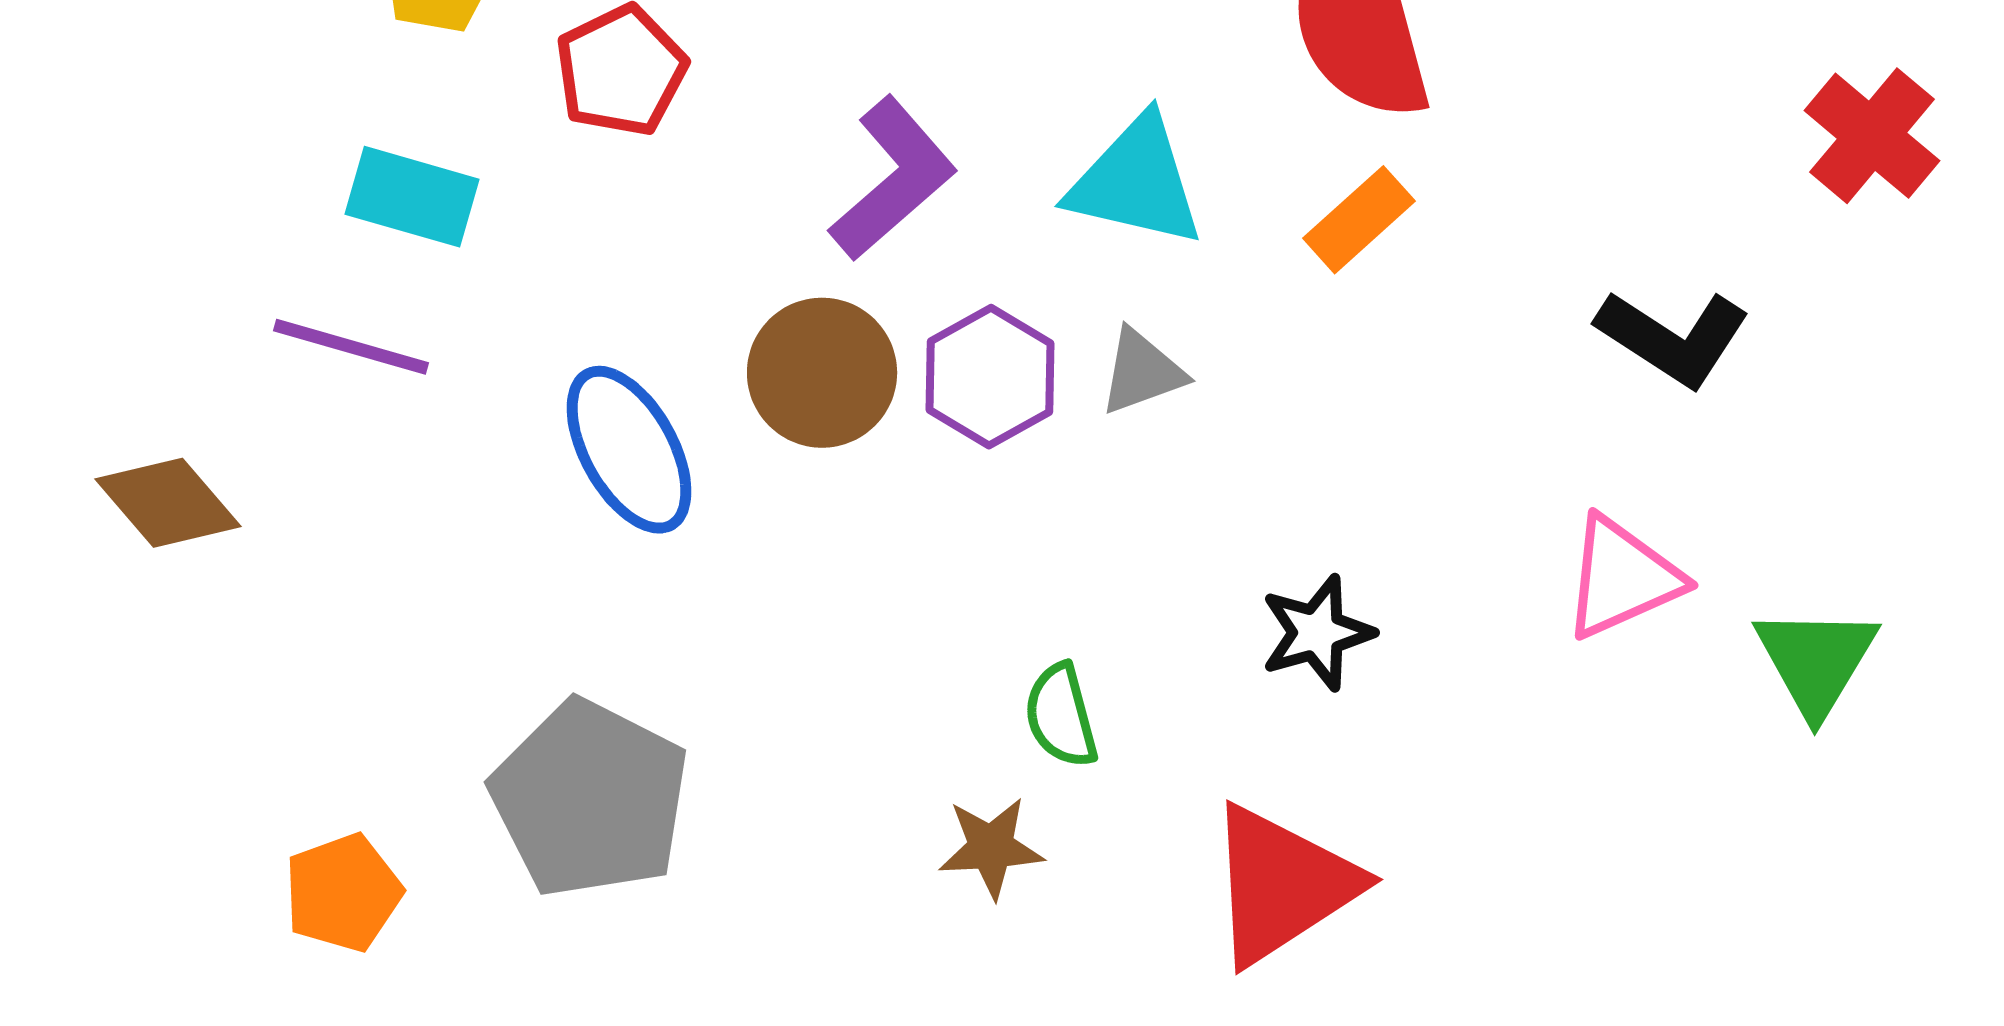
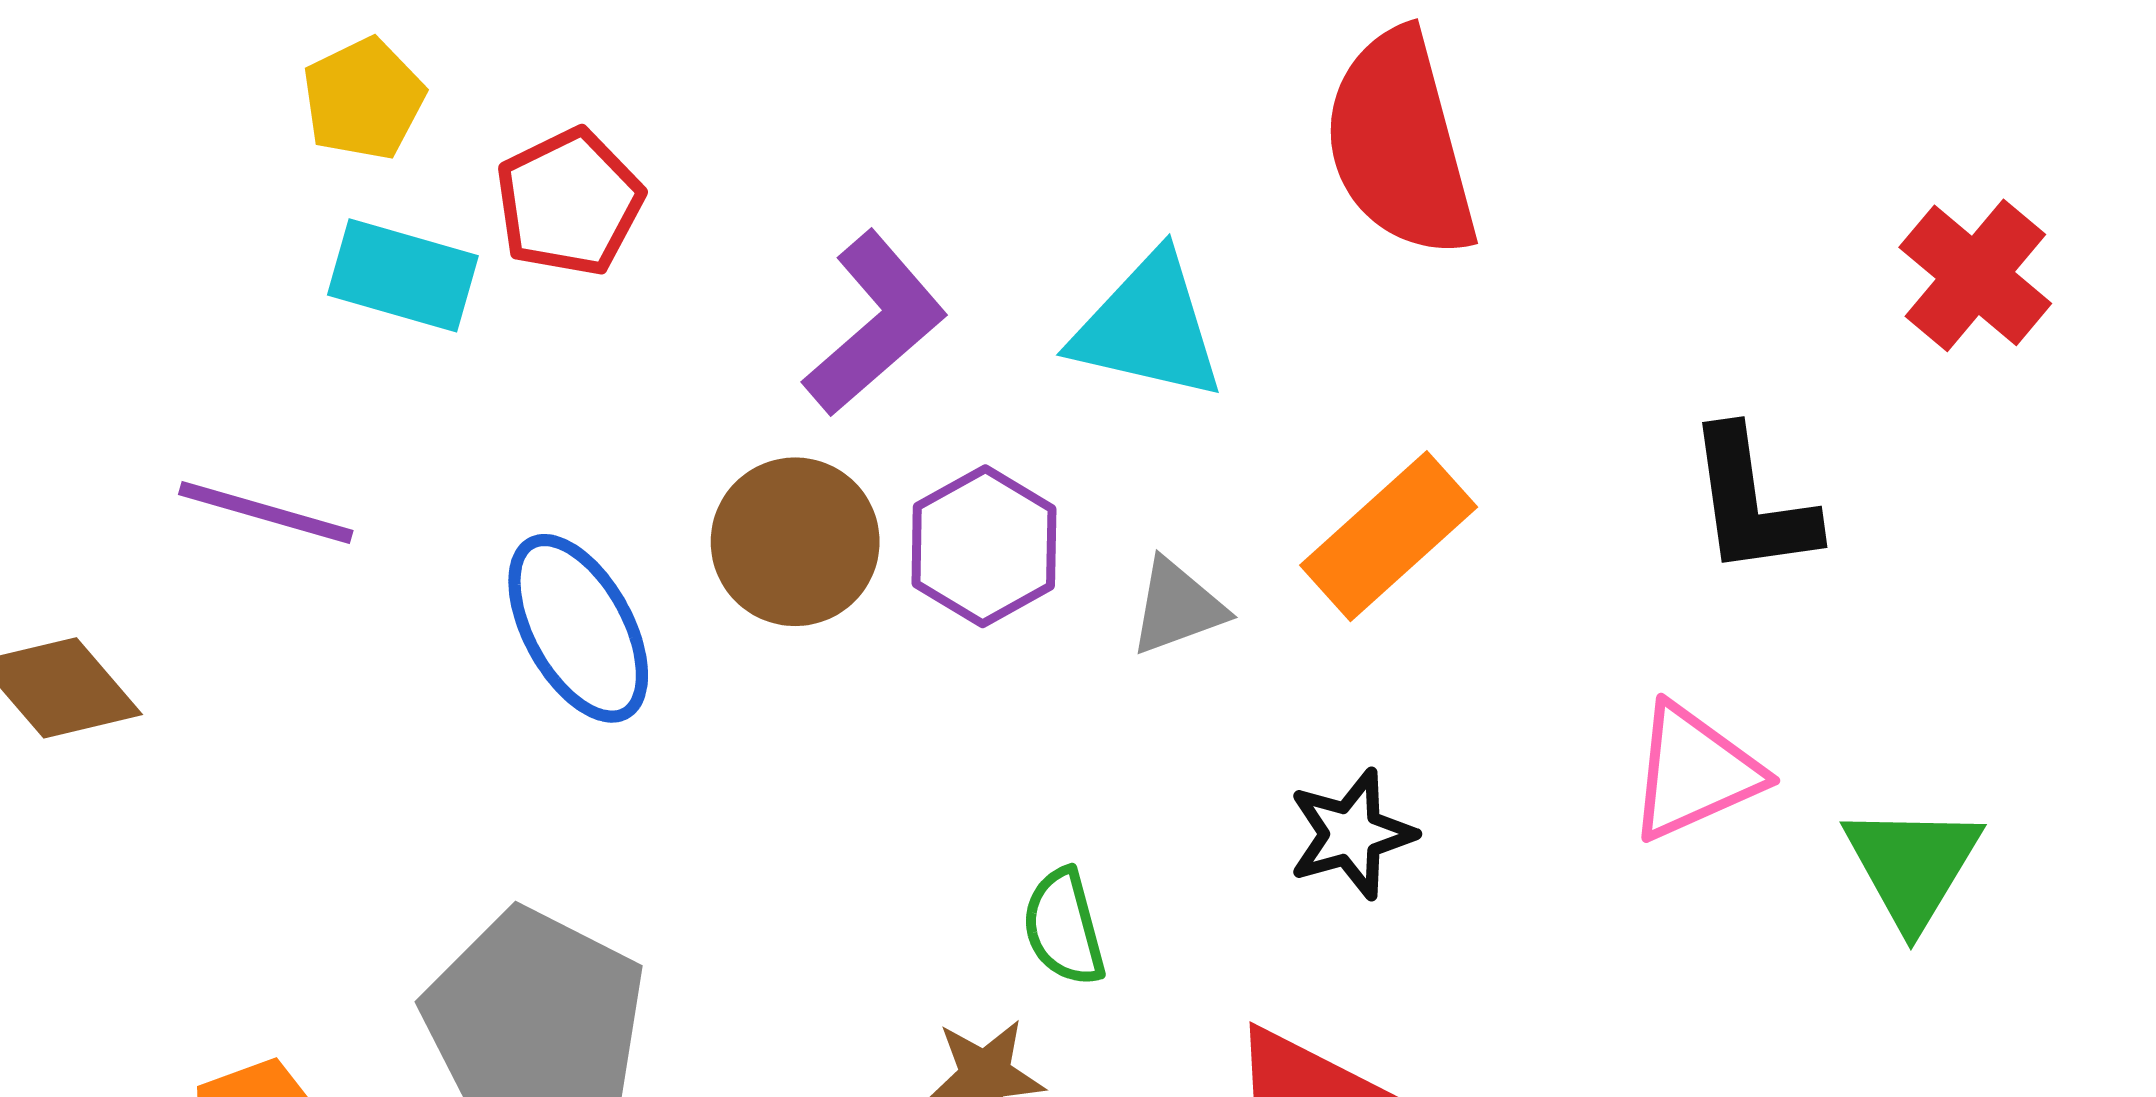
cyan rectangle: (412, 197) -> (403, 275), moved
orange rectangle: (1359, 220) -> (1389, 536), moved, size x1.4
black L-shape: (1673, 338) -> (1752, 502), turned 49
gray triangle: (1142, 372) -> (1177, 607), moved

